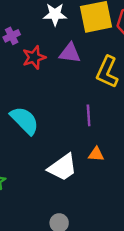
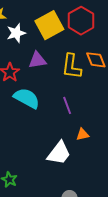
cyan semicircle: (25, 120) -> (27, 98), moved

